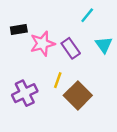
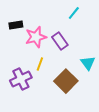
cyan triangle: (104, 45) -> (88, 63), moved
yellow line: (58, 80) -> (40, 64), moved

